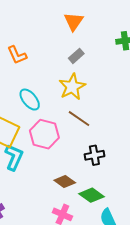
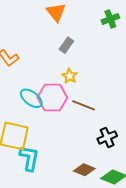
yellow star: (72, 87) -> (70, 76), size x0.6
pink hexagon: (44, 134) -> (52, 97), moved

